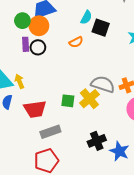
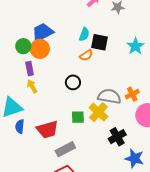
orange semicircle: (76, 42) -> (86, 55), moved
black circle: (38, 47) -> (73, 82), moved
yellow arrow: (19, 81) -> (32, 86), moved
black cross: (97, 141) -> (117, 137), moved

